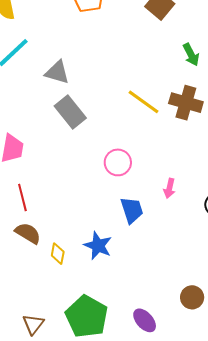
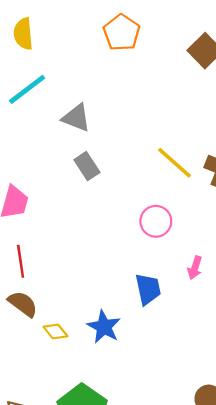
gray rectangle: (70, 112) -> (87, 166), size x0.7
pink circle: (118, 162) -> (156, 221), moved
yellow diamond: (58, 254) -> (55, 332), turned -55

